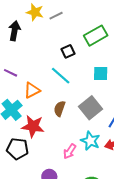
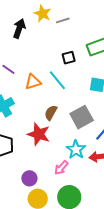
orange triangle: (32, 90) -> (33, 82), moved
red star: (33, 126) -> (39, 134), moved
pink arrow: (70, 151) -> (61, 168), moved

